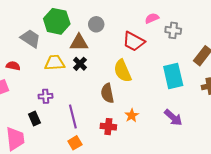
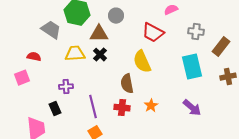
gray cross: (173, 30) -> (196, 32), moved
red cross: (108, 127) -> (122, 108), moved

